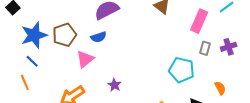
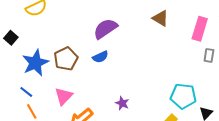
pink triangle: (85, 59) -> (64, 96), moved
blue line: (32, 61) -> (26, 92), moved
cyan pentagon: (182, 70) -> (183, 96), moved

